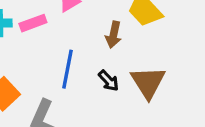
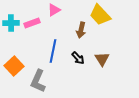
brown triangle: (148, 82) -> (102, 59), size x0.7

